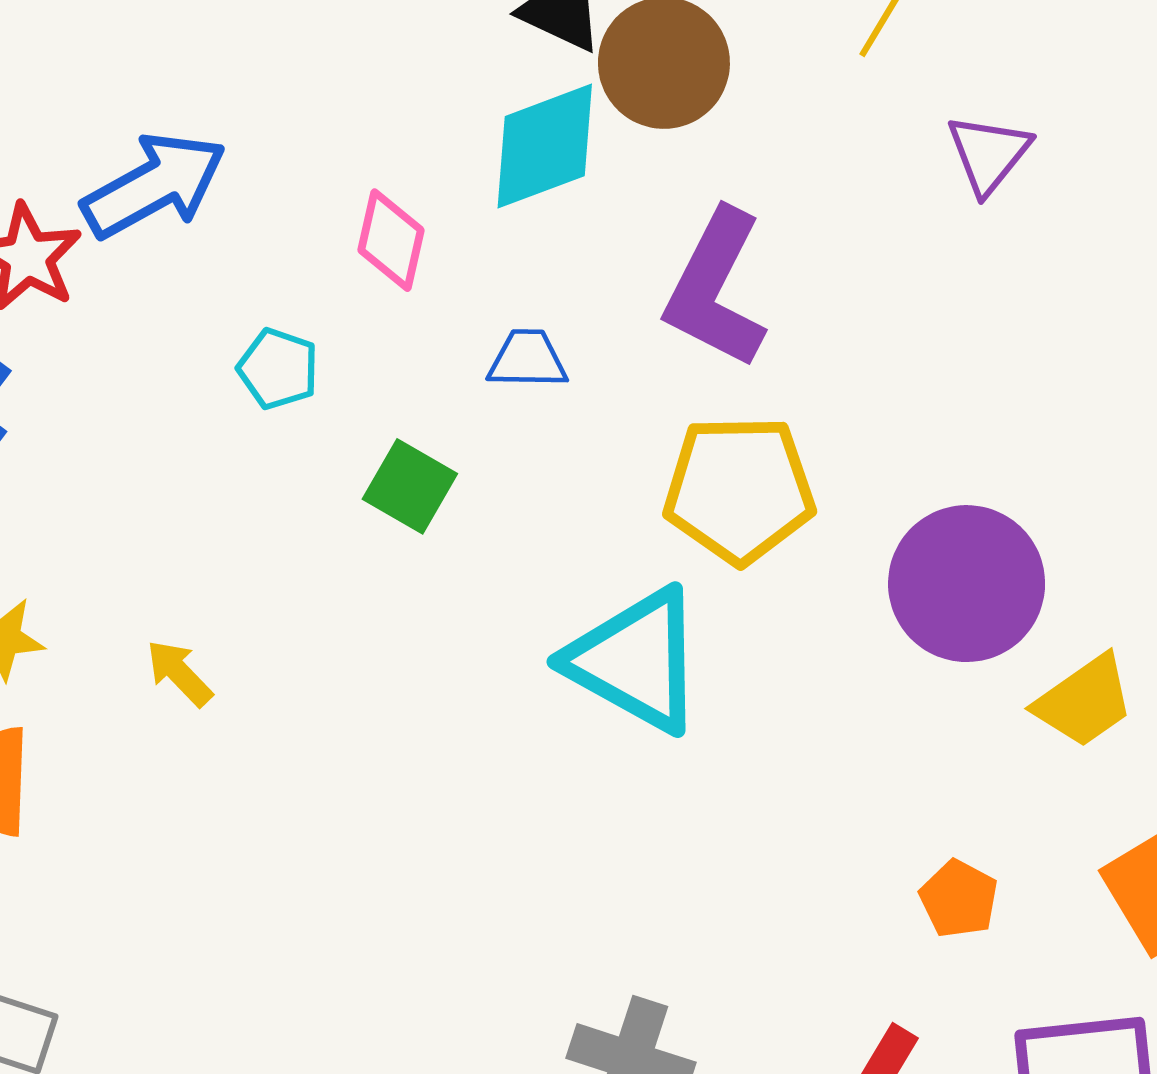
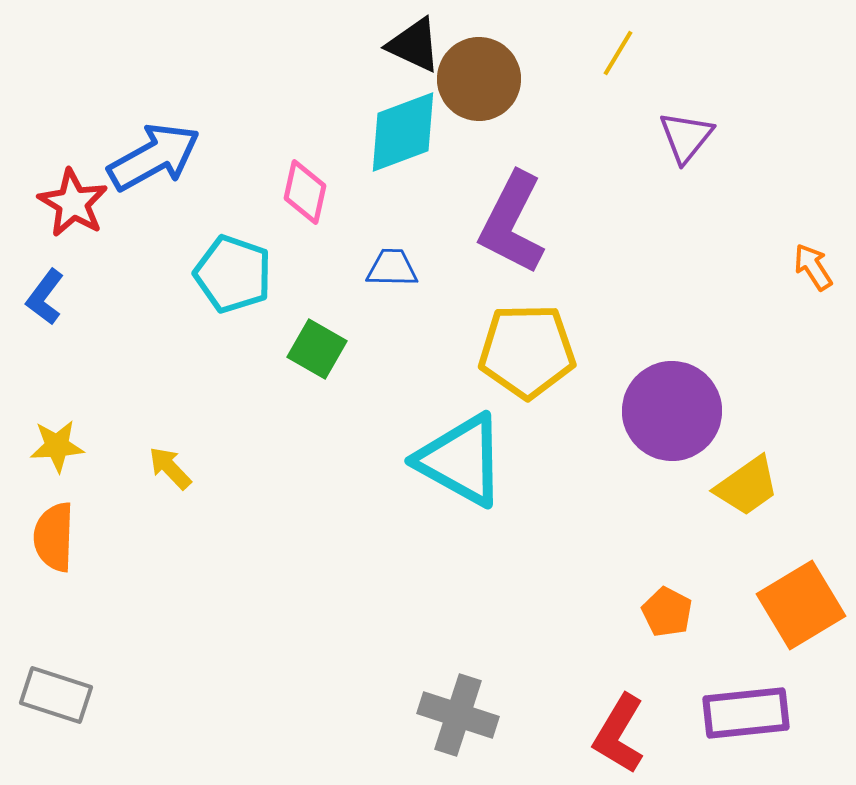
cyan pentagon: (278, 369) -> (233, 274), size x1.5

